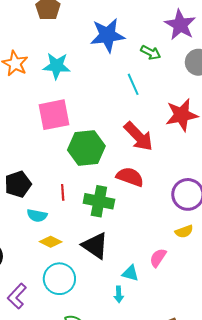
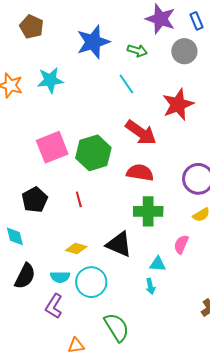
pink square: (54, 115) -> (52, 147), moved
green cross: (99, 201) -> (148, 211), moved
cyan semicircle: (37, 216) -> (60, 277), moved

